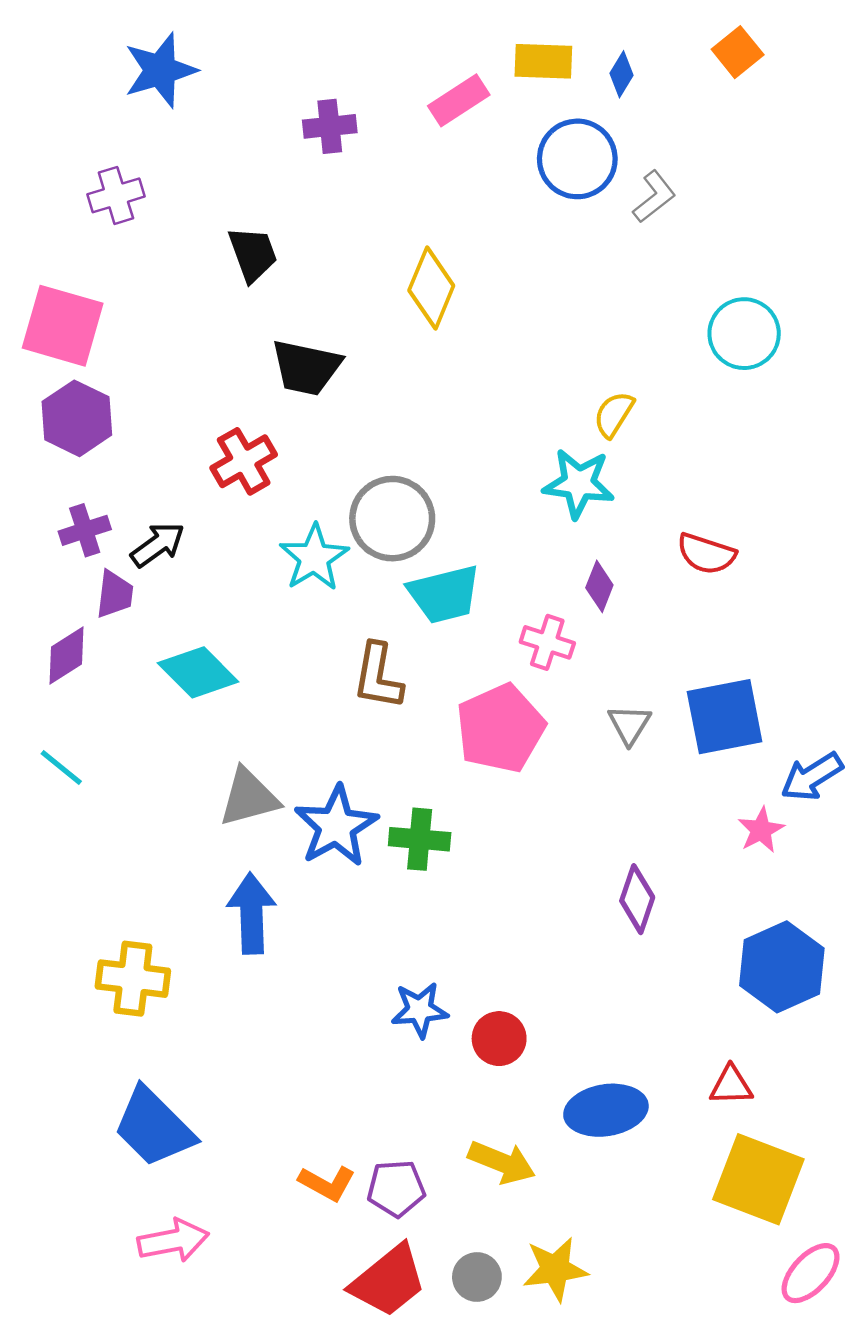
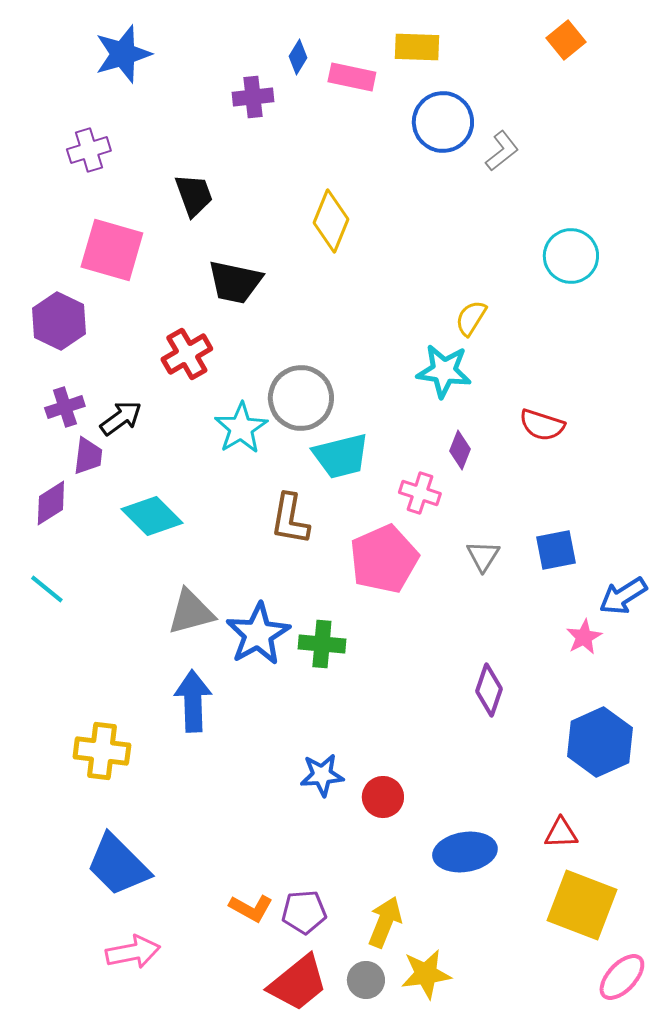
blue diamond: (622, 74) -> (298, 57), moved
pink rectangle: (459, 100) -> (352, 77), turned 45
pink square: (63, 326) -> (112, 250), moved
blue square: (725, 717) -> (556, 550), size x0.7
yellow arrow: (502, 1162) -> (385, 922), moved, turned -90

